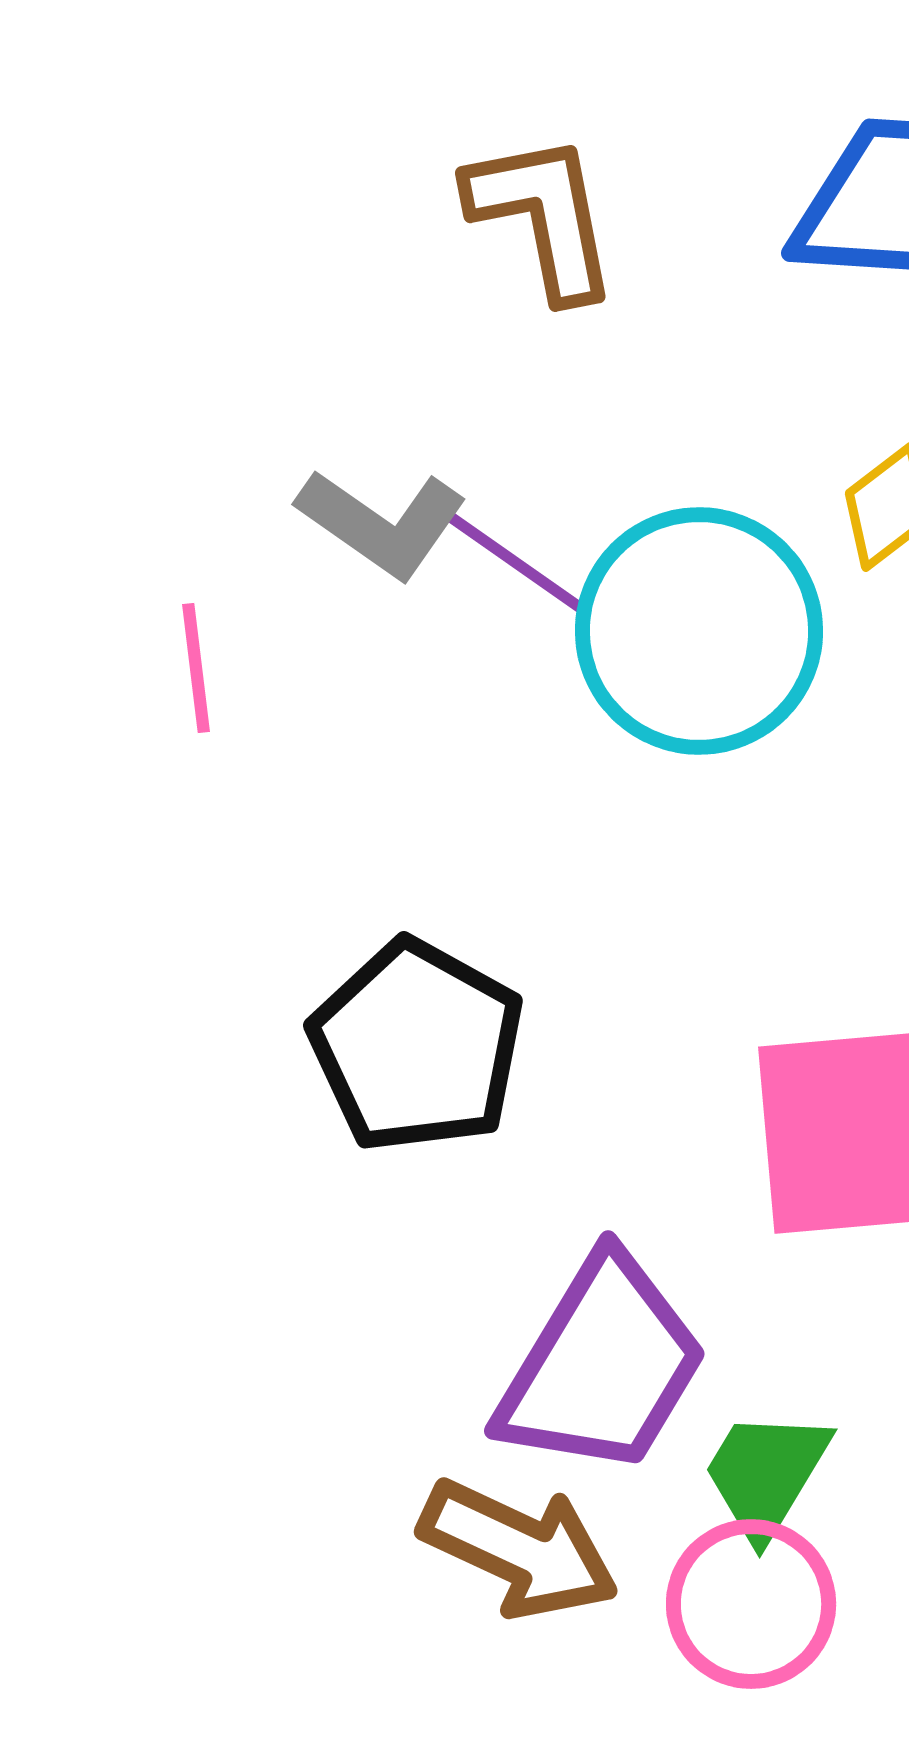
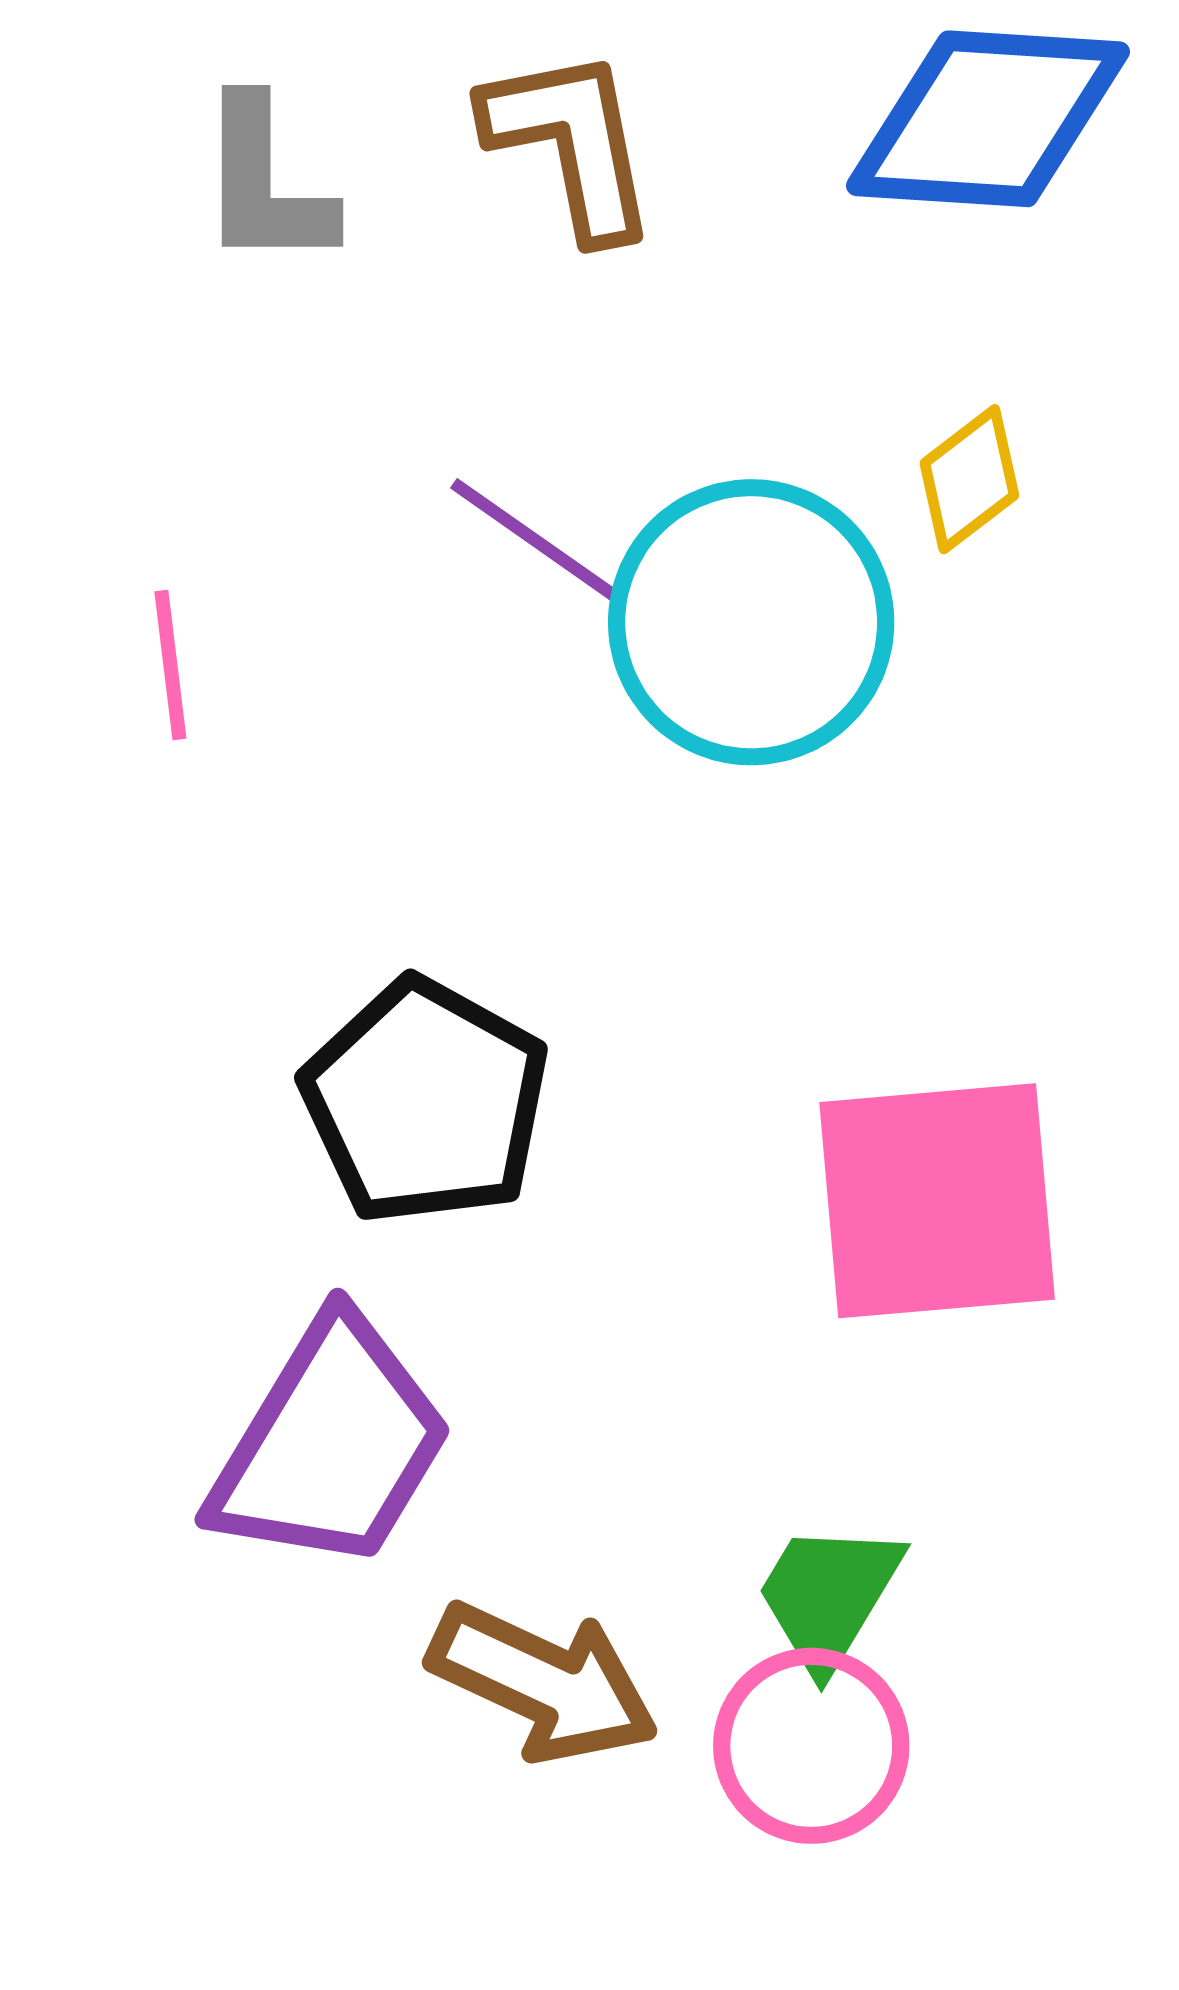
gray L-shape: (382, 523) -> (265, 183), moved, turned 55
purple trapezoid: (602, 1366) -> (331, 1444), moved

